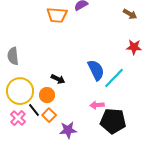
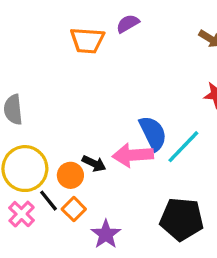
black arrow: (58, 79) -> (94, 164), moved
pink arrow: (97, 105) -> (133, 155), moved, size x1.6
purple star: (68, 130) -> (106, 234), turned -30

